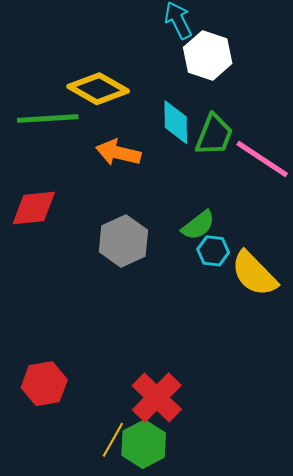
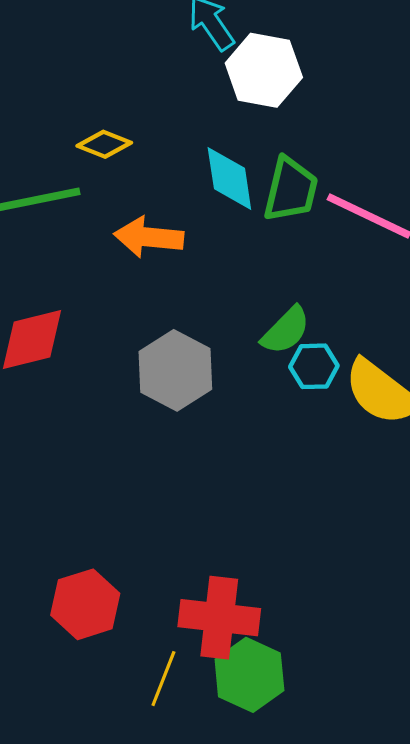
yellow diamond: (98, 89) -> (104, 144), size x0.6
red cross: (157, 398) -> (219, 618), moved, turned -30
yellow line: (113, 440) -> (163, 679), moved

